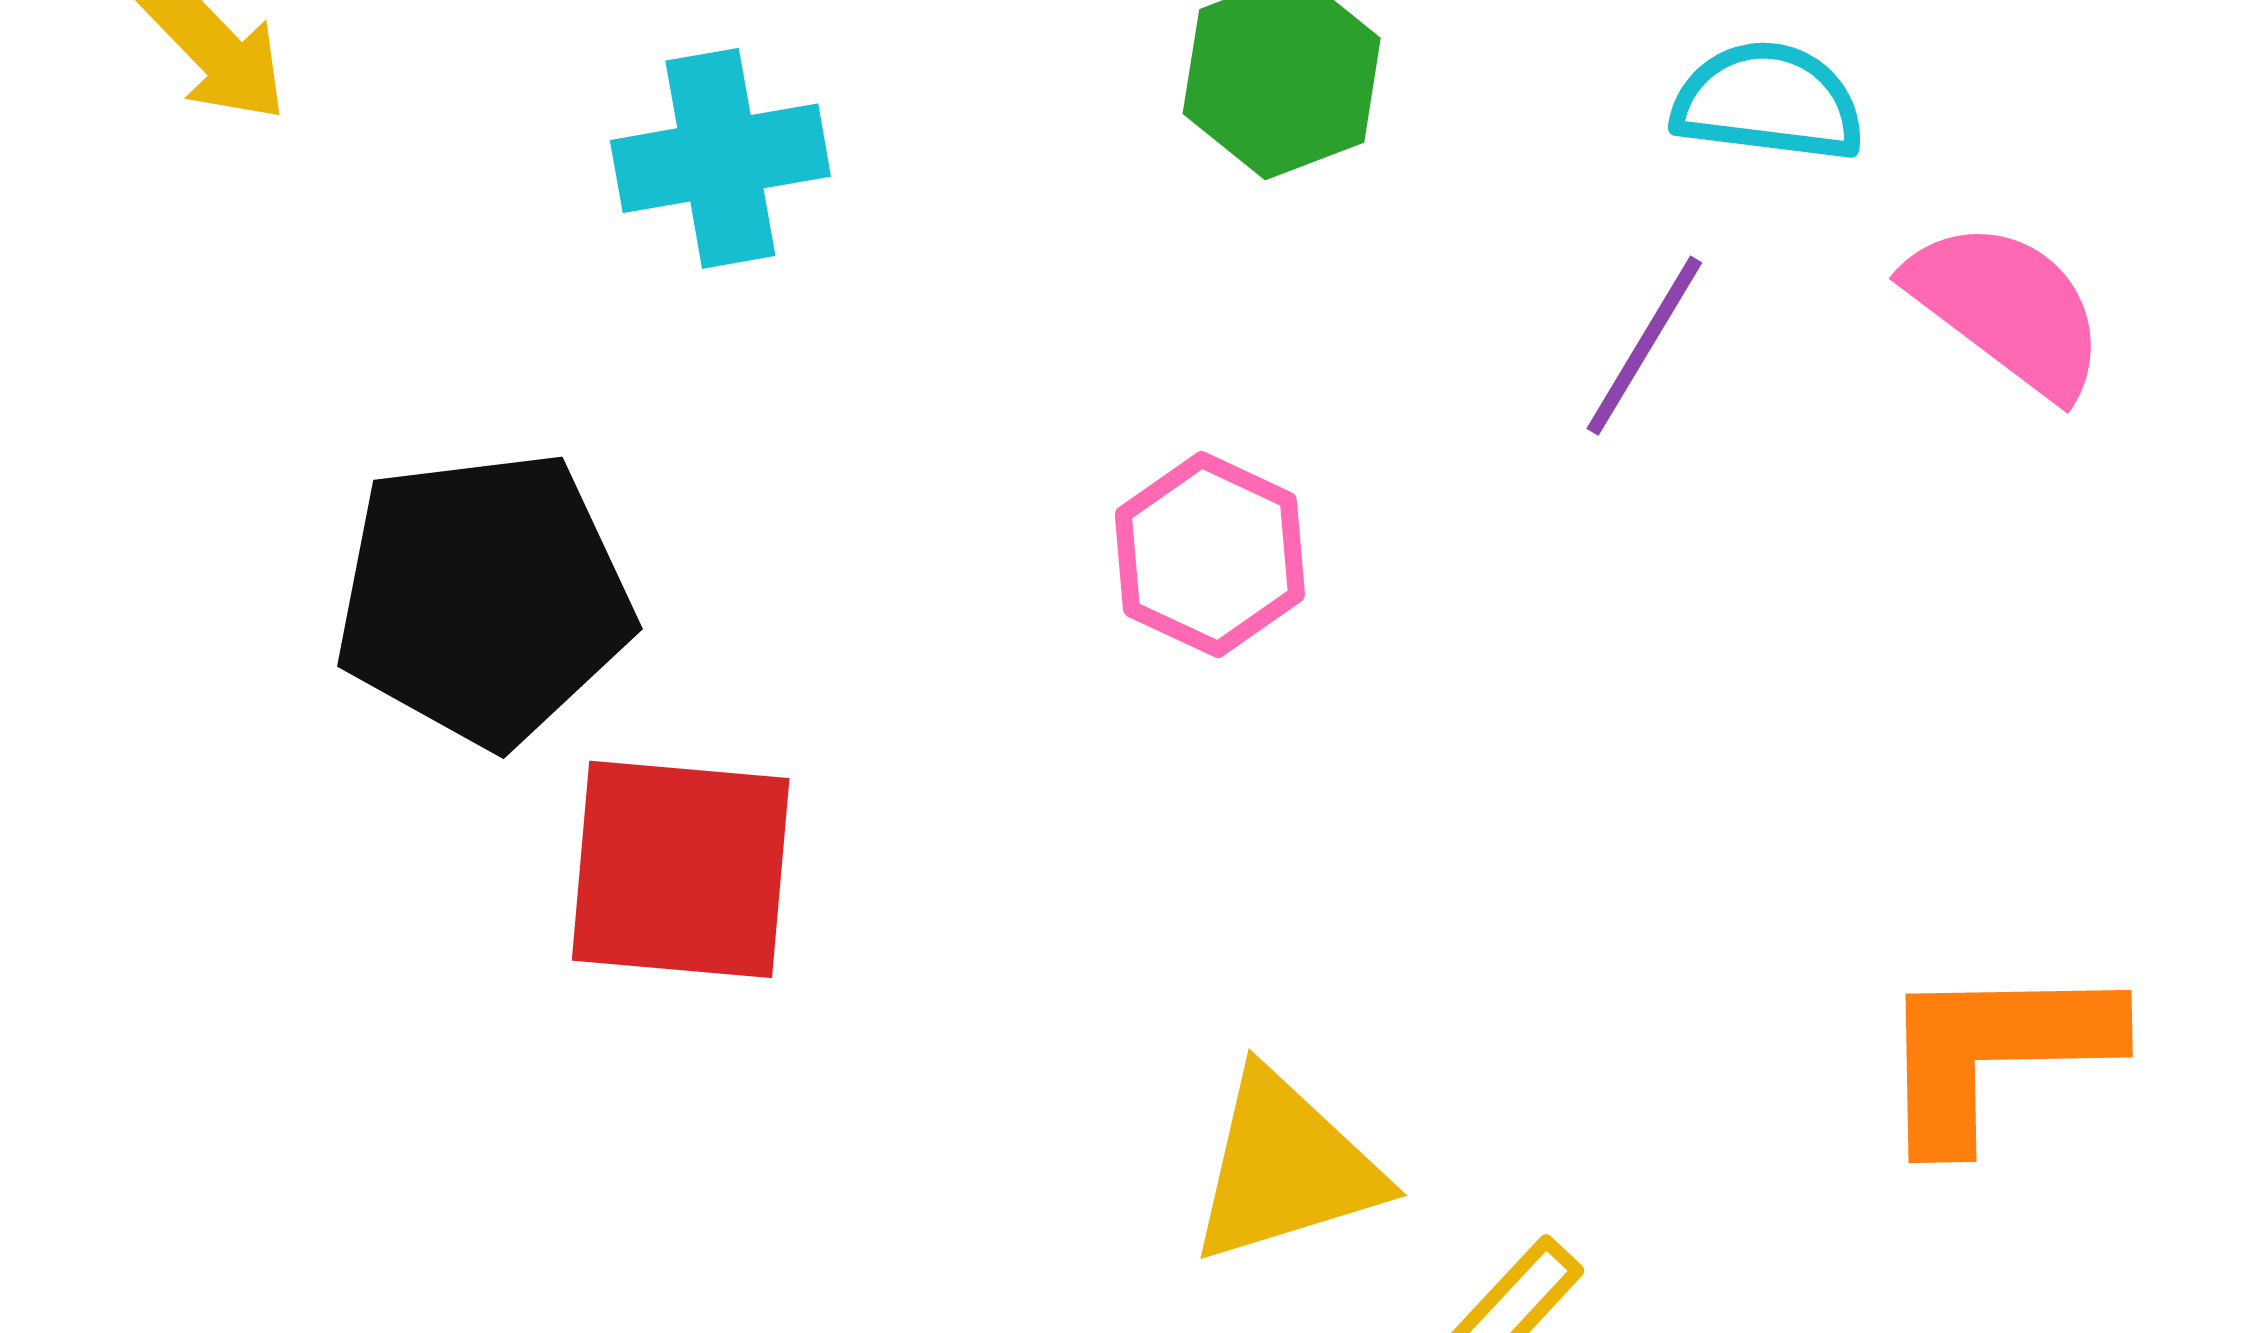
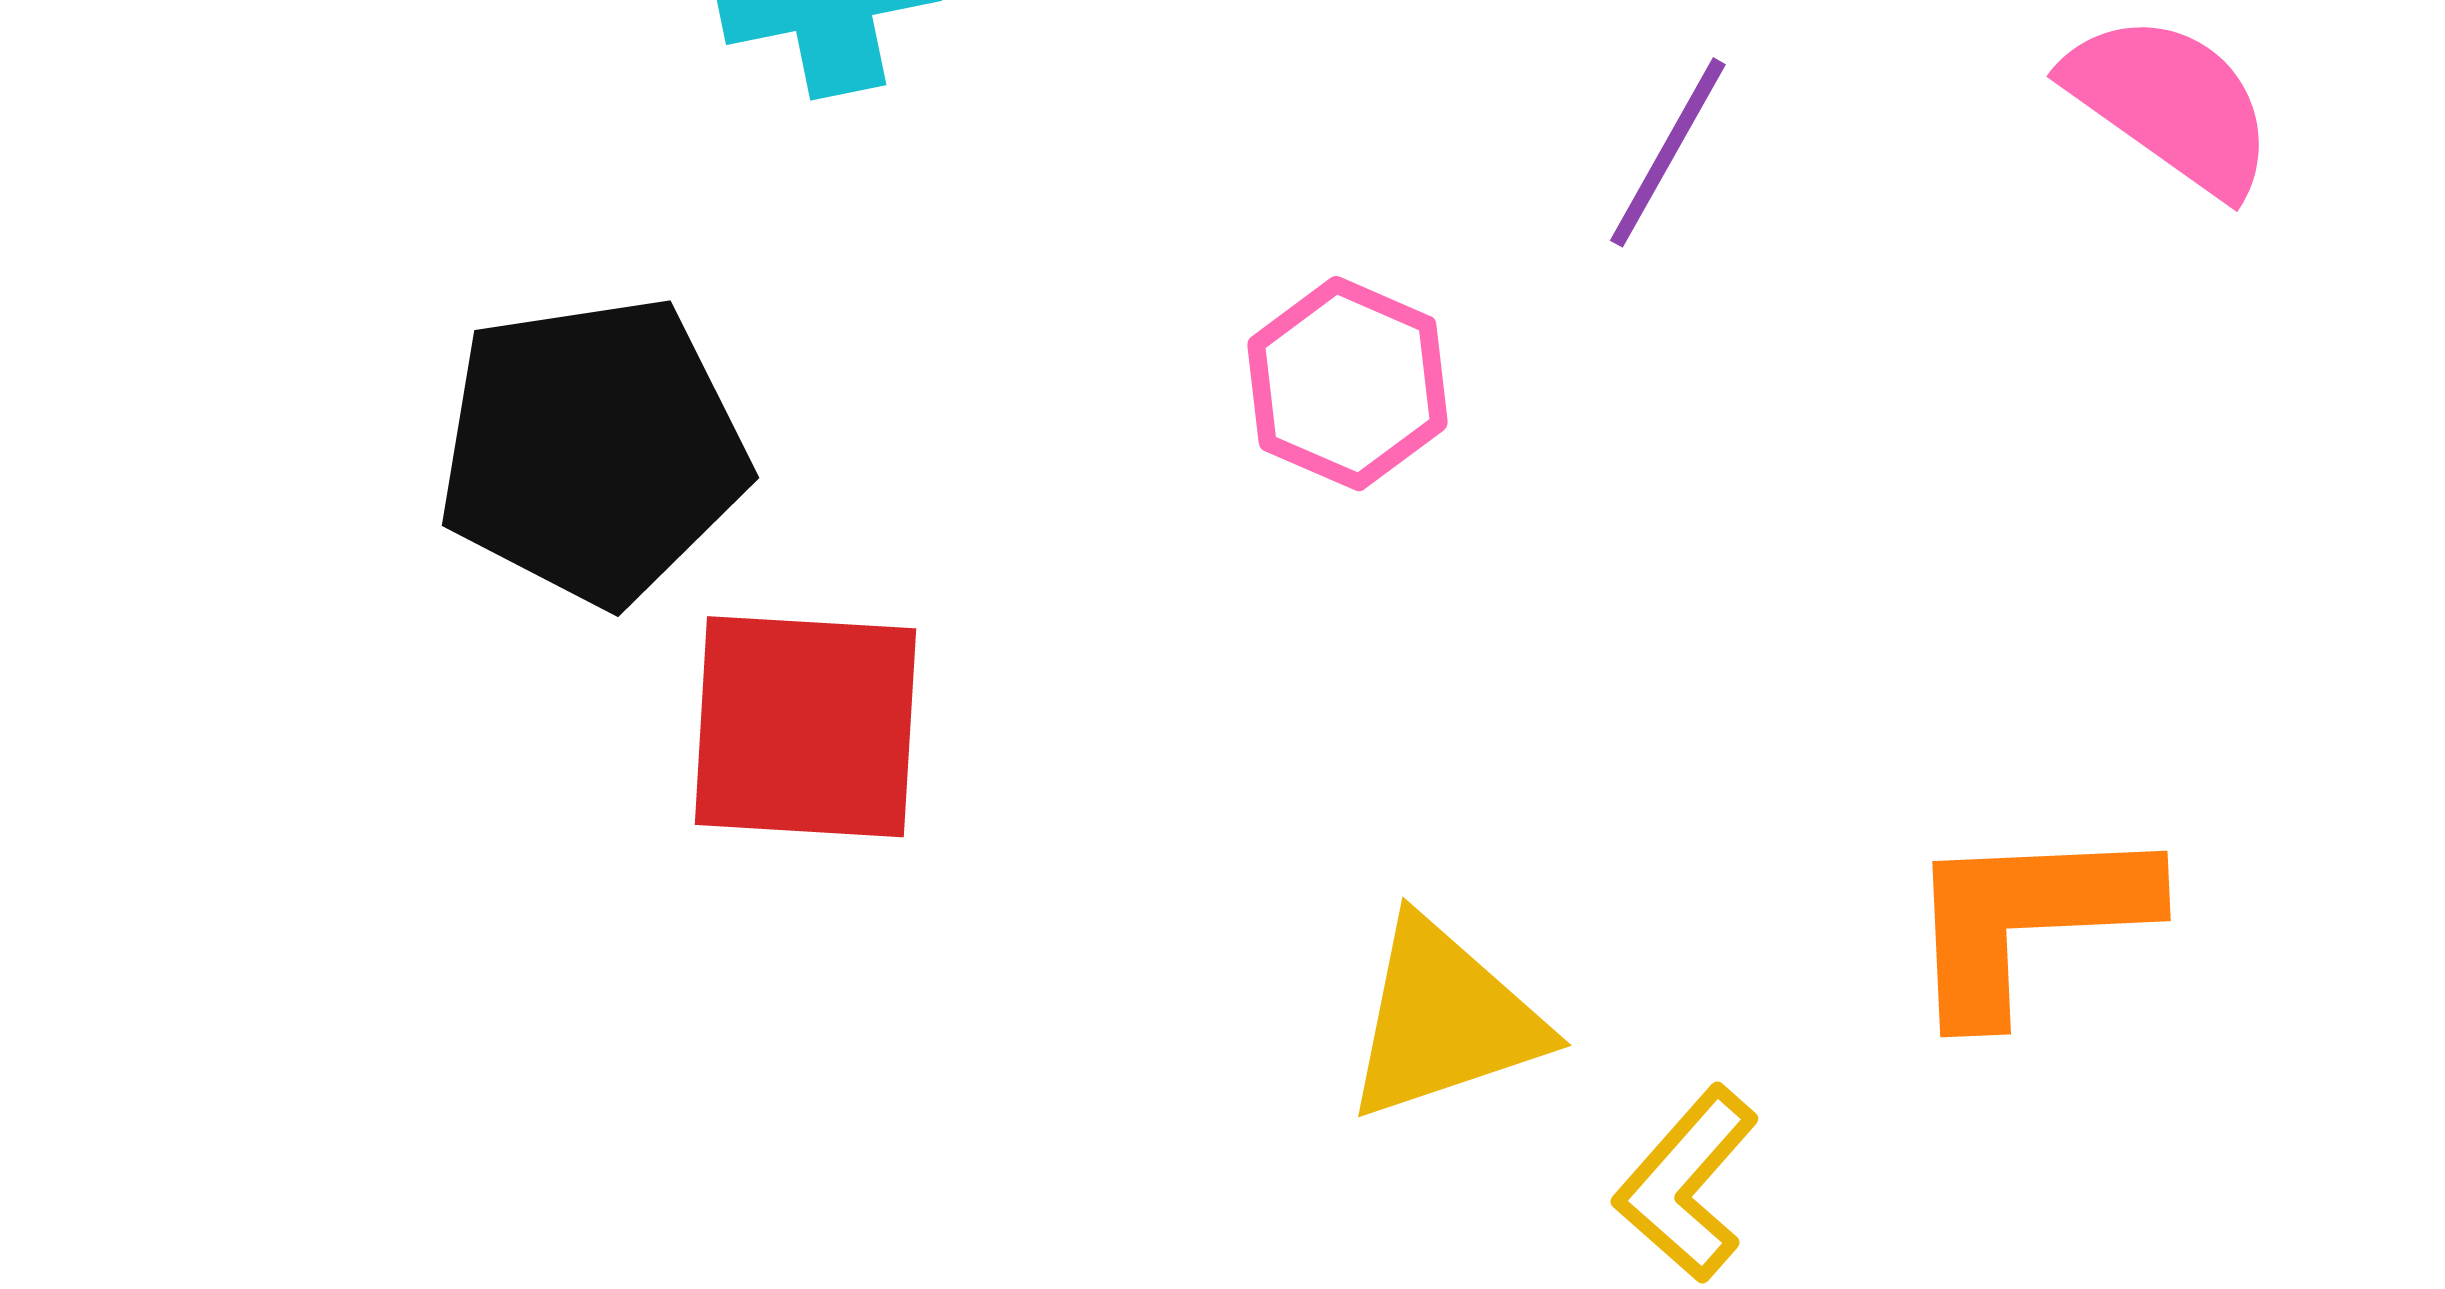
purple line: (1644, 346) -> (1668, 152), moved
orange L-shape: (1995, 1052) -> (2027, 920), moved

